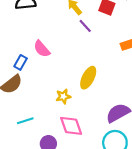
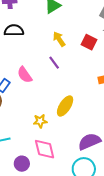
purple line: (85, 26) -> (54, 63), moved

